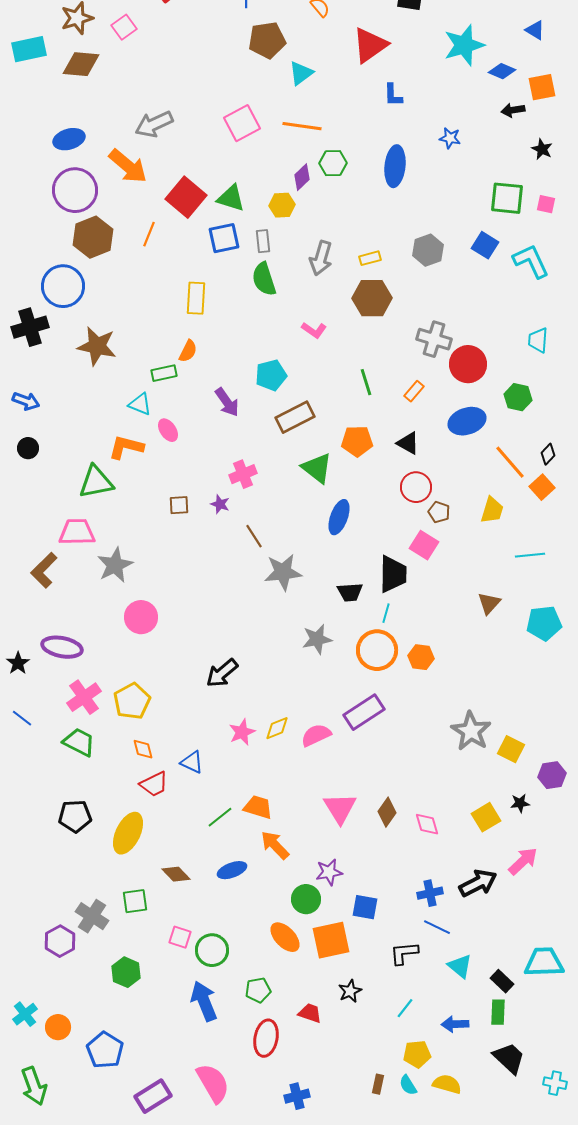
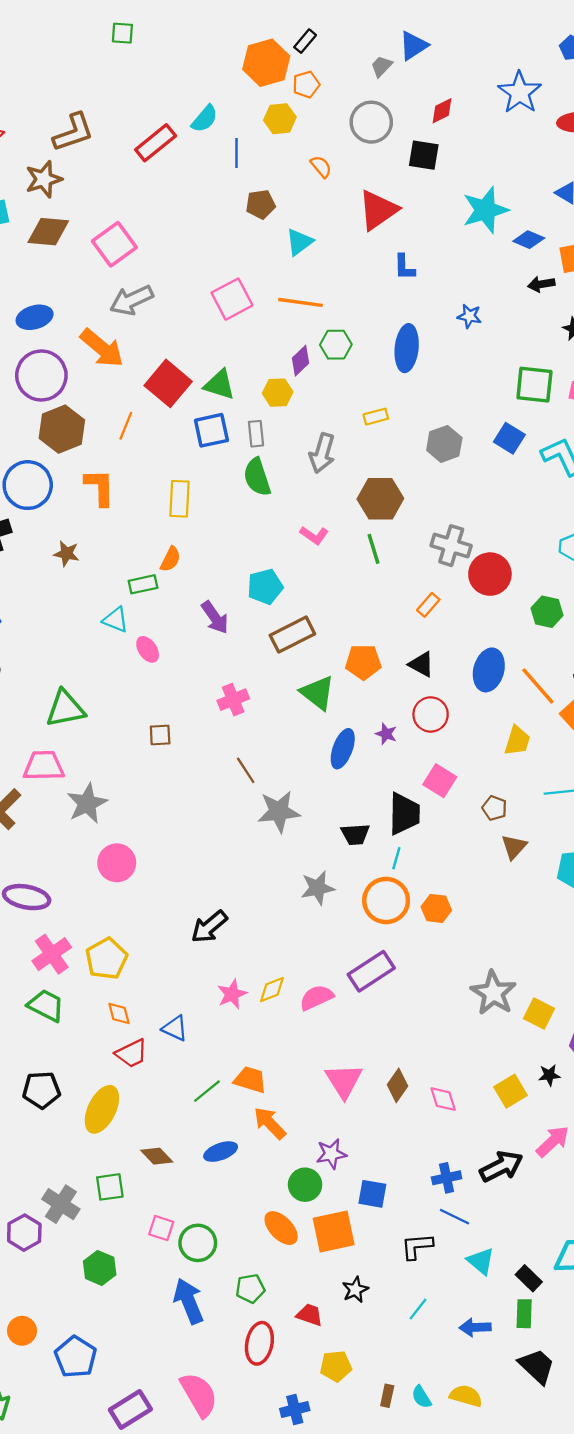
pink square: (124, 27) -> (114, 244), moved, size x1.5
brown pentagon: (267, 40) -> (261, 204), size x0.7
yellow rectangle: (370, 258) -> (376, 417), moved
brown star: (97, 346) -> (67, 554), size x0.6
green line: (366, 382) -> (374, 549), moved
blue ellipse: (467, 421) -> (489, 670), moved, turned -57
orange L-shape: (126, 447) -> (100, 487), moved, turned 75
purple star: (220, 504) -> (386, 734), moved
brown pentagon: (439, 512) -> (494, 808), moved
yellow pentagon: (417, 1054) -> (336, 1366), moved

